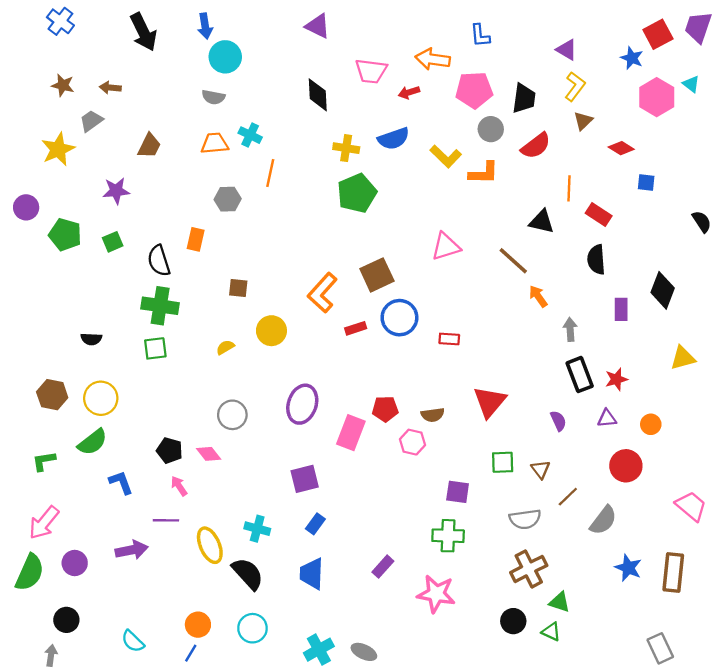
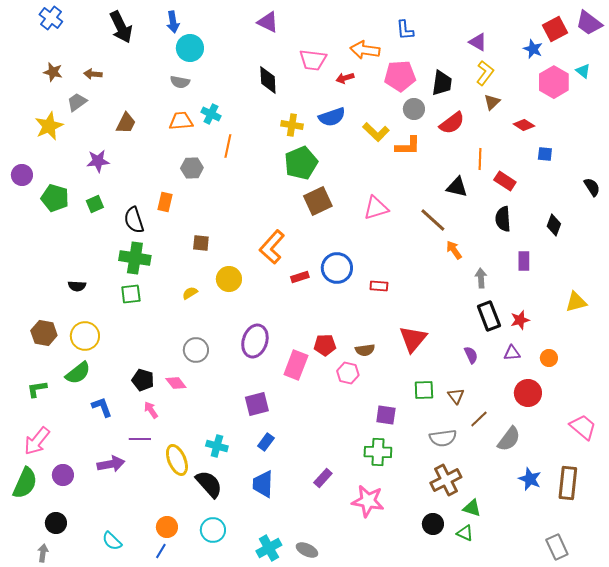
purple trapezoid: (698, 27) -> (589, 23), turned -72
brown square: (377, 275) -> (318, 201), moved
black diamond: (663, 290) -> (554, 225), moved, size x0.7

